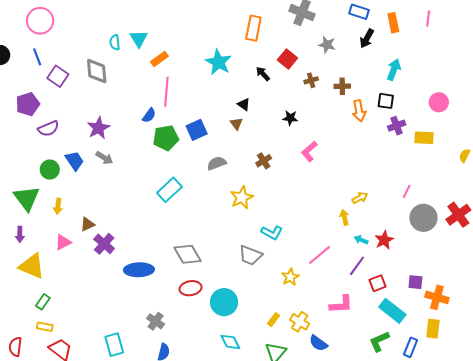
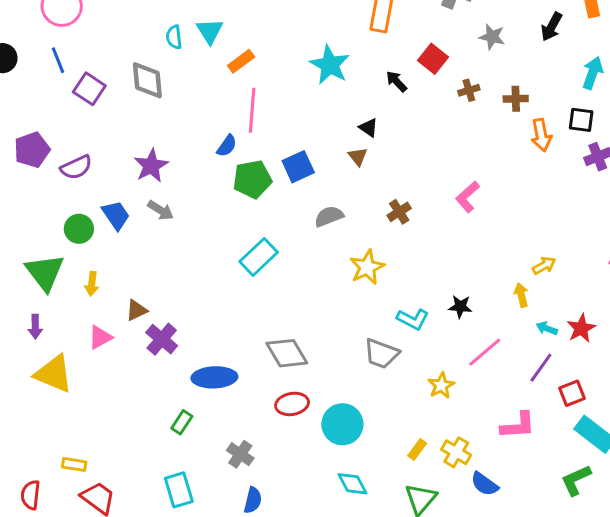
purple pentagon: (28, 104) -> (32, 150), moved
black star: (290, 118) -> (460, 307), moved
green rectangle: (43, 302) -> (182, 422), moved

